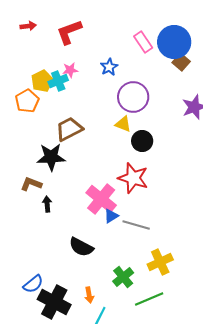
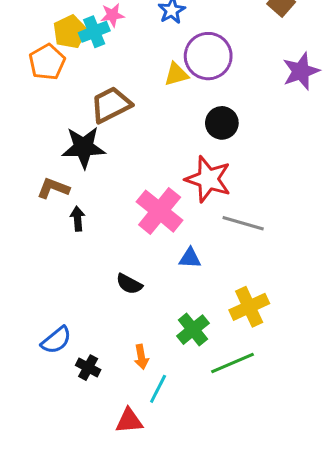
yellow triangle: (123, 124) -> (176, 74), moved, turned -36
blue triangle: (111, 216) -> (190, 258), moved, turned 35
gray line: (136, 225) -> (243, 223), moved
black semicircle: (81, 247) -> (129, 284), size x0.7
black cross: (54, 302) -> (88, 368), size x0.5

